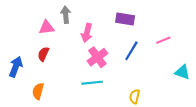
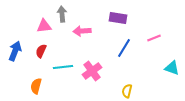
pink arrow: (87, 33) -> (82, 31), turned 72
pink cross: (97, 57) -> (92, 71), moved
blue arrow: (16, 67) -> (15, 51), moved
cyan line: (92, 83) -> (63, 67), moved

